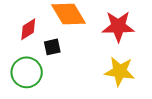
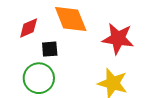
green circle: (27, 72) -> (39, 78), moved

